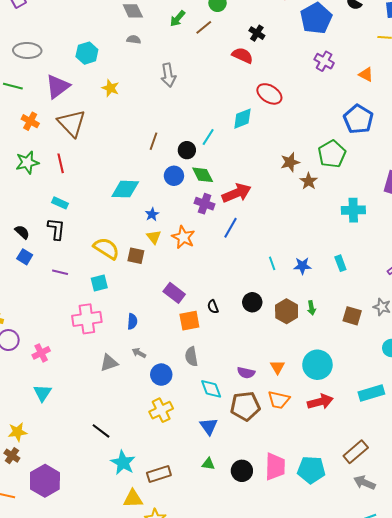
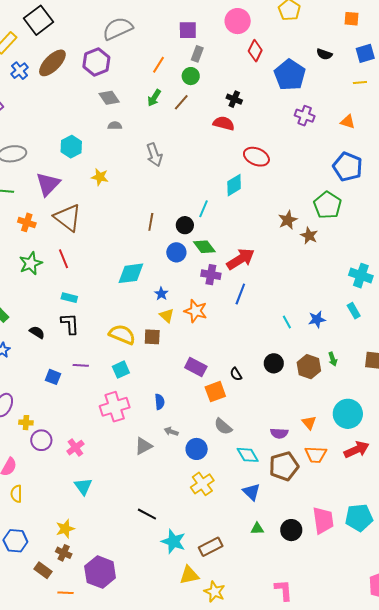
cyan cross: (353, 210) -> (361, 276), moved, turned 30
blue square: (25, 257) -> (53, 377), moved
gray semicircle: (191, 357) -> (223, 426), turned -30

